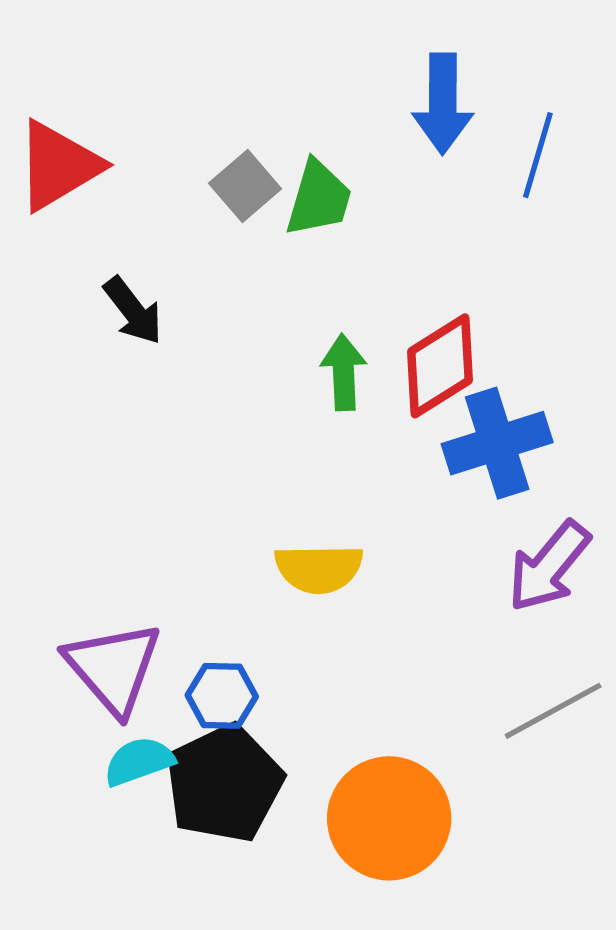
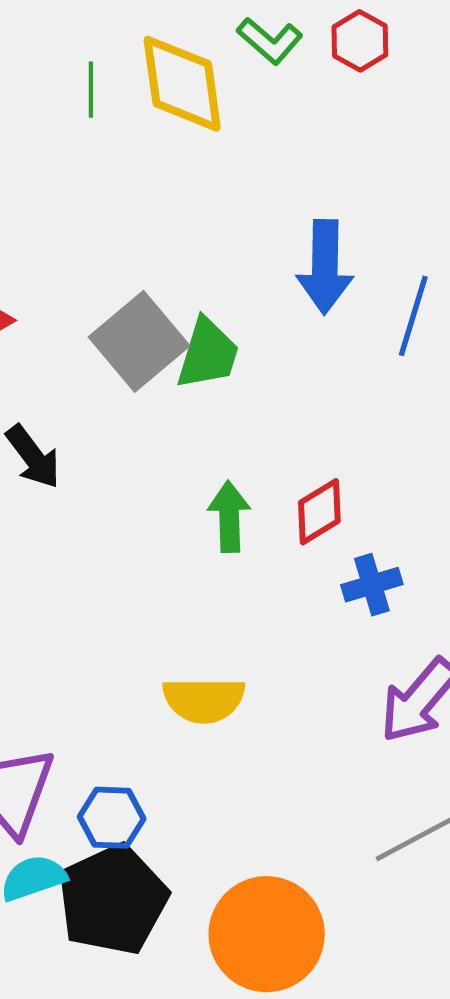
gray square: (245, 186) -> (139, 341), size x1.5
red diamond: (440, 366) -> (319, 512), size x0.7
blue cross: (497, 443) -> (372, 585), size x0.6

